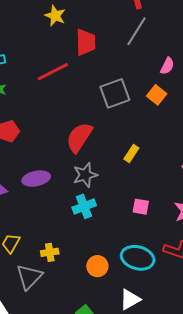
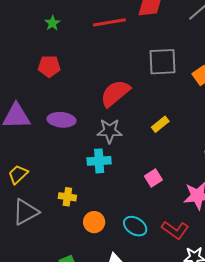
pink square: (141, 207) -> (153, 178), turned 30
yellow cross: (50, 252) -> (67, 197), moved
cyan ellipse: (138, 258) -> (135, 226), size x0.7

